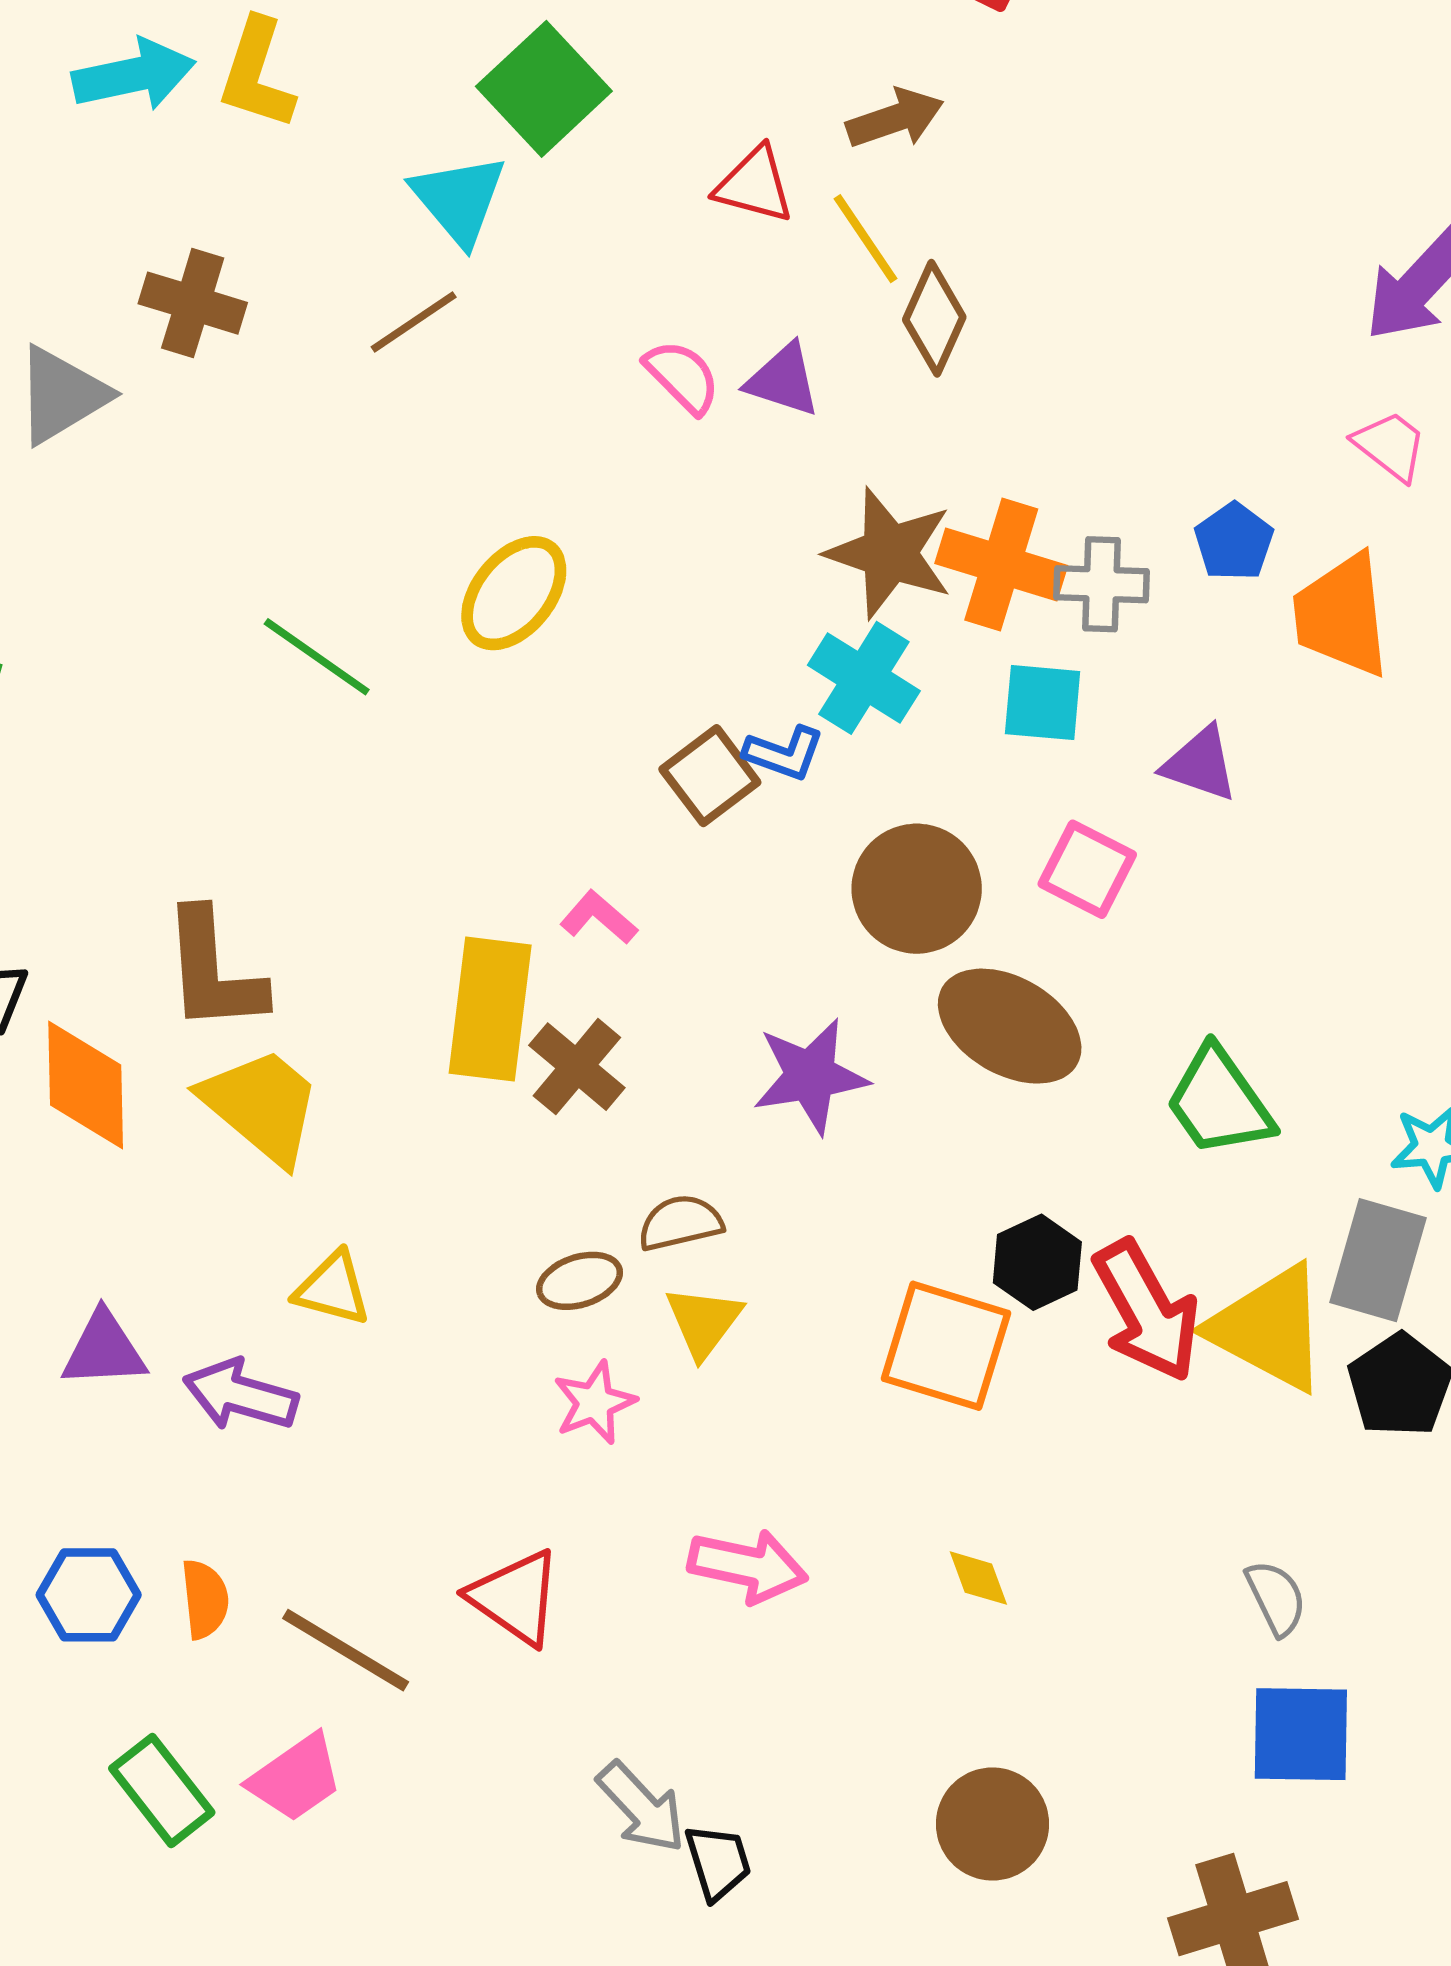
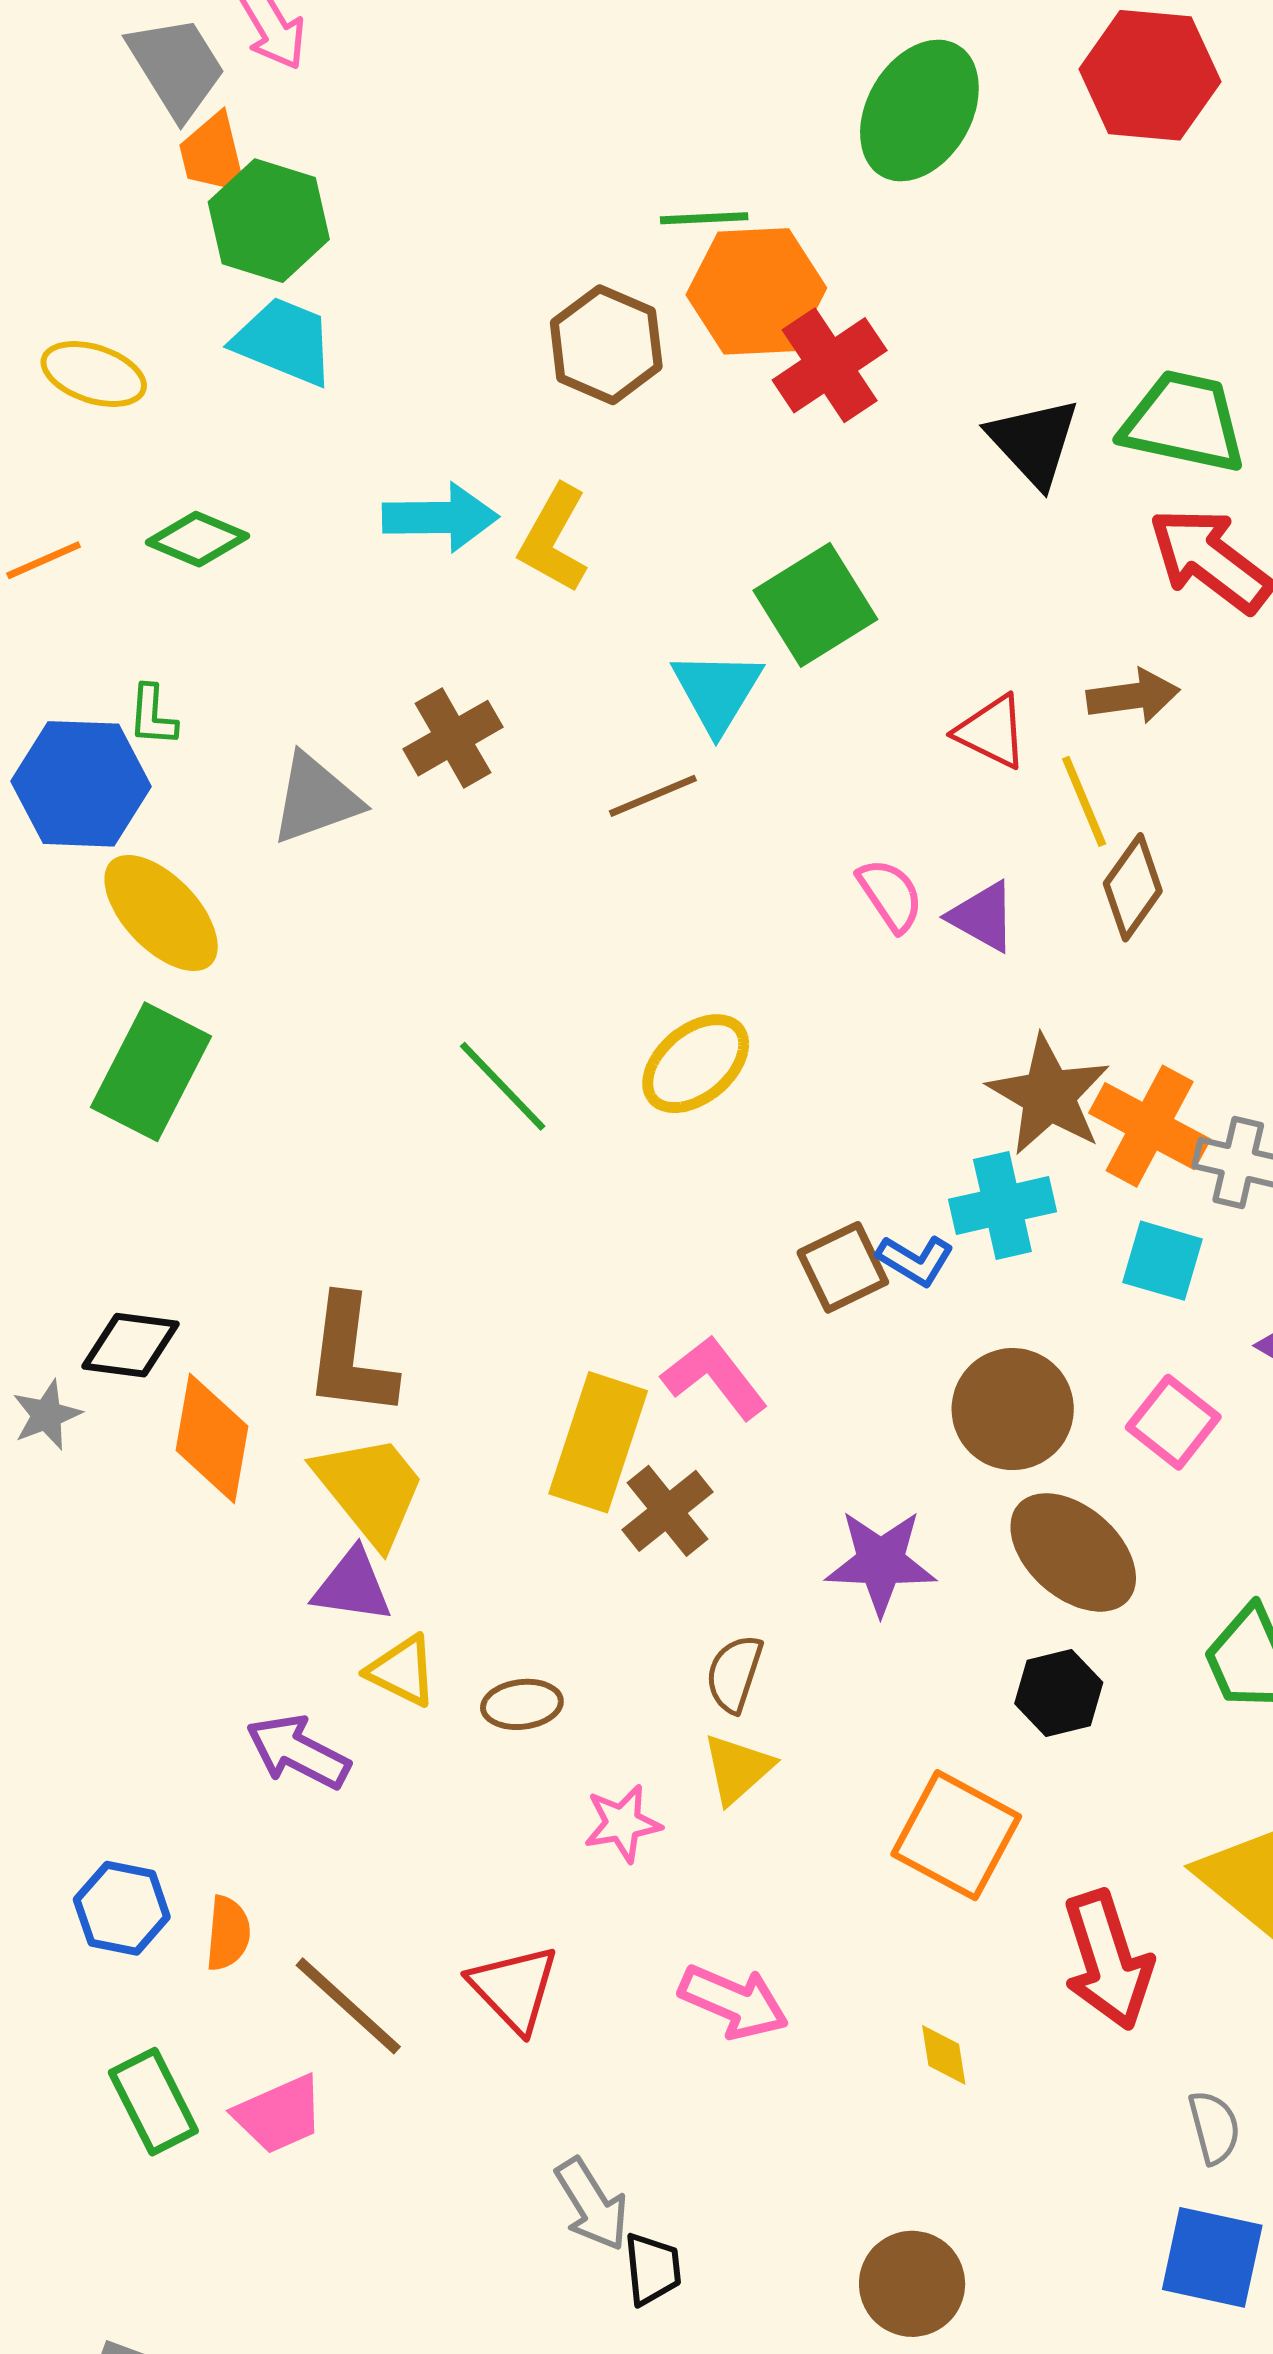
brown cross: (193, 303) -> (453, 738), turned 32
cyan cross: (864, 678) -> (1002, 1205), turned 34
pink L-shape: (599, 917) -> (715, 1378), size x1.5
brown semicircle: (680, 1223) -> (734, 1674), turned -70
black hexagon: (1037, 1262) -> (1059, 1693), moved
brown ellipse: (580, 1281) -> (522, 1704), moved
red arrow: (1146, 1311) -> (1108, 1960), moved
purple triangle: (104, 1350) -> (352, 1586), moved

